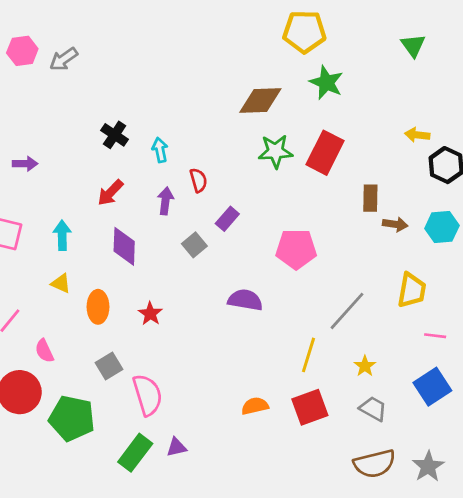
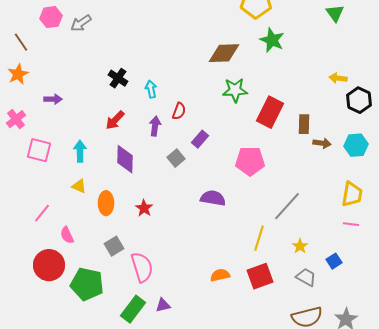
red rectangle: (325, 153) -> (270, 112), moved
red semicircle: (198, 180) -> (179, 111), turned 36
yellow trapezoid: (412, 290) -> (352, 194), moved
blue square: (432, 387) -> (334, 261), moved, size x0.6

